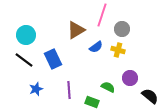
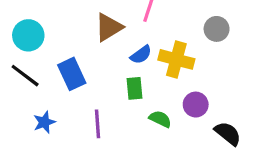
gray circle: (122, 29) -> (217, 29), moved
yellow cross: (118, 50) -> (176, 59), size x1.5
green rectangle: (92, 102) -> (135, 88), moved, turned 64

